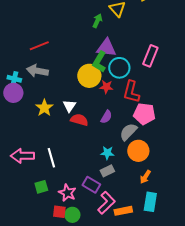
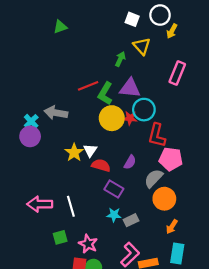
red line: (39, 46) -> (88, 86), moved
pink rectangle: (150, 56) -> (177, 73), moved
green L-shape: (99, 62) -> (105, 93), moved
cyan cross: (14, 79) -> (31, 121), turned 32
red star: (106, 87) -> (130, 118), moved
yellow star: (44, 108) -> (74, 153), moved
cyan star: (107, 153) -> (114, 215), moved
purple rectangle: (91, 185) -> (114, 189), moved

